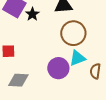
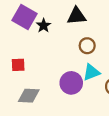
brown circle: (73, 33) -> (87, 46), size x0.6

